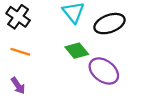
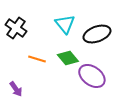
orange line: (20, 52) -> (37, 59), moved

